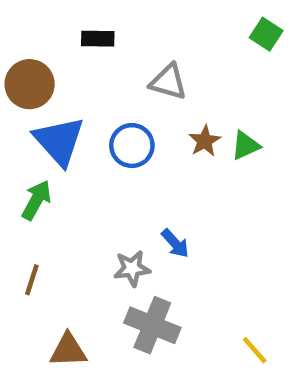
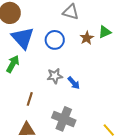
green triangle: (246, 146) -> (105, 32), moved
gray star: (132, 268) -> (55, 76), moved
brown line: (32, 280) -> (30, 99), moved

